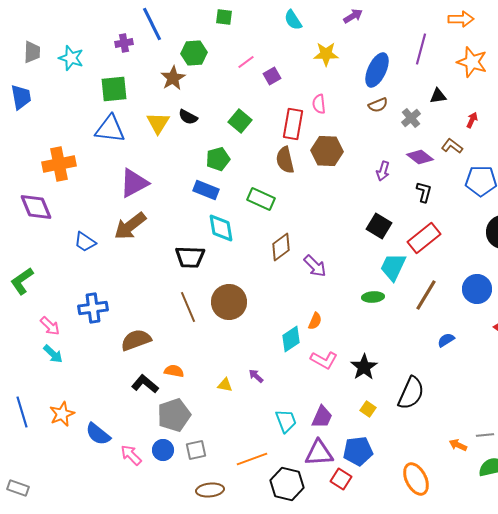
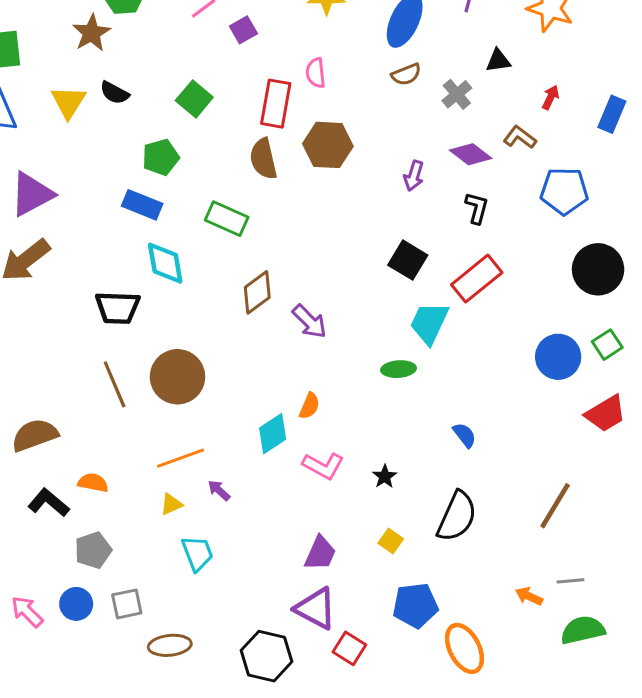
brown line: (426, 295) -> (555, 506), moved
blue semicircle: (446, 340) -> (464, 435), moved, turned 84
black star: (364, 367) -> (385, 477), size x0.6
yellow triangle: (225, 385) -> (171, 504), turned -35
gray pentagon: (174, 415) -> (93, 550), size x0.7
cyan trapezoid: (286, 421) -> (197, 553), moved
blue pentagon: (358, 451) -> (415, 605), moved
purple triangle: (319, 453) -> (316, 609), turned 32
orange line: (252, 459) -> (181, 458), moved
brown ellipse: (210, 490) -> (170, 645), moved

